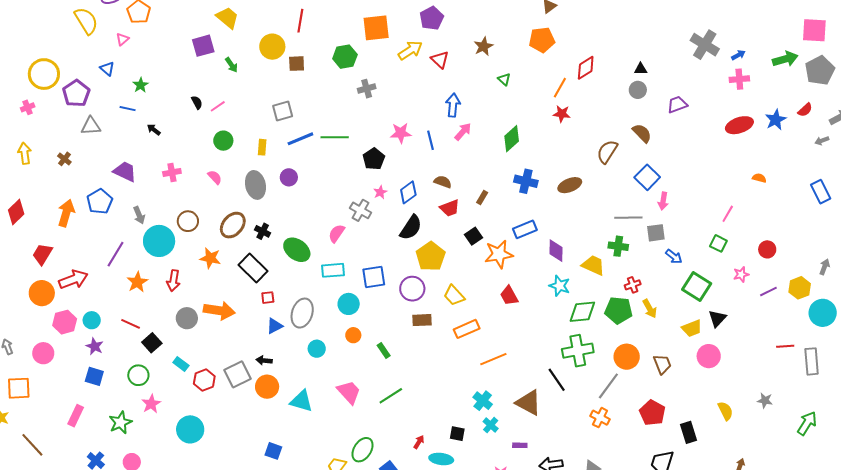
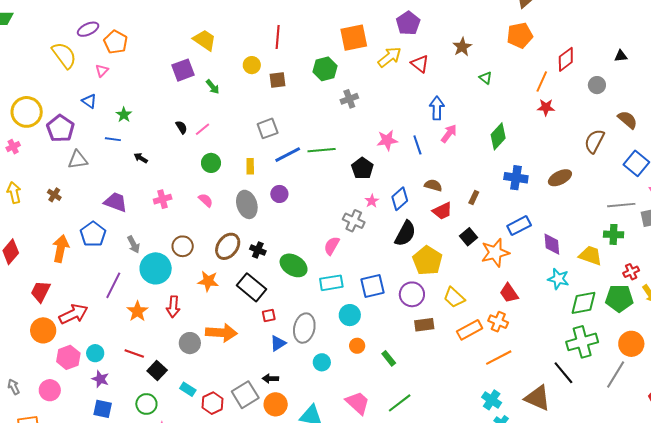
yellow circle: (272, 47) -> (252, 65), size x0.7
gray circle: (638, 90) -> (597, 85), moved
orange cross: (600, 418) -> (498, 322), moved

